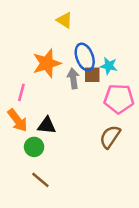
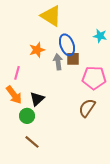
yellow triangle: (64, 20) -> (51, 16), size x1.6
orange star: (47, 63) -> (37, 50), size x0.7
cyan star: (109, 66) -> (100, 36), moved
black triangle: (47, 125) -> (37, 99), turned -49

